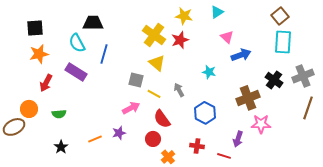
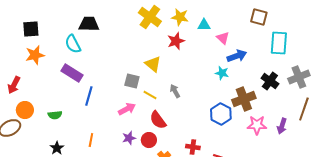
cyan triangle: (217, 12) -> (204, 25), moved, turned 32
brown square: (280, 16) -> (259, 17), moved, turned -36
yellow cross: (154, 35) -> (150, 17), moved
blue line: (104, 54) -> (89, 96), moved
cyan star: (209, 72) -> (222, 73), moved
red arrow: (46, 83) -> (14, 85), moved
blue hexagon: (205, 113) -> (221, 114), moved
purple star: (119, 133) -> (129, 138), moved
orange line: (95, 139) -> (91, 140), turned -56
purple arrow: (238, 139) -> (282, 126), moved

